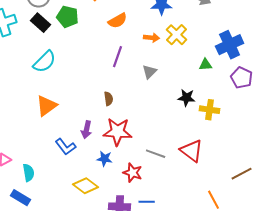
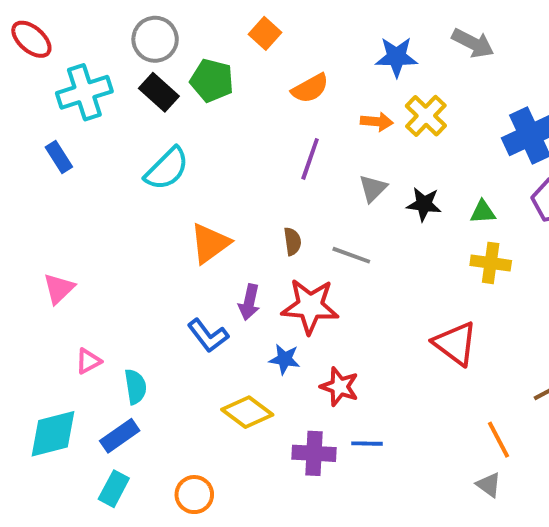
green triangle: (206, 65) -> (483, 212), moved
black star: (187, 98) -> (424, 204), moved
orange triangle: (47, 106) -> (210, 243), moved
gray line: (156, 154) -> (351, 255), moved
blue rectangle: (21, 198) -> (120, 436), turned -66

